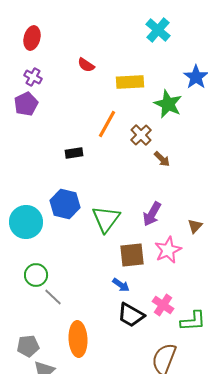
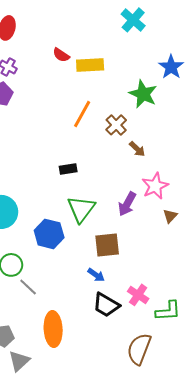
yellow rectangle: (130, 82) -> (90, 65), moved
black rectangle: (74, 153) -> (68, 169), moved
blue hexagon: (65, 204) -> (49, 234), moved
pink star: (168, 250) -> (155, 186), moved

